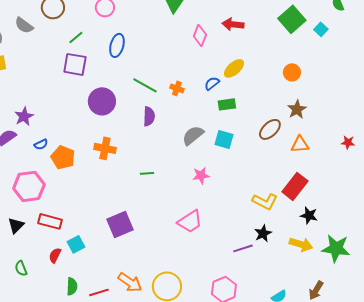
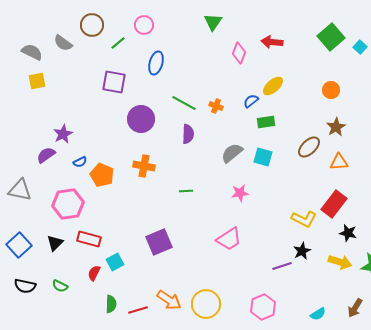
green line: (76, 37) -> (118, 43), moved
green semicircle: (21, 268) -> (60, 286), turned -42

